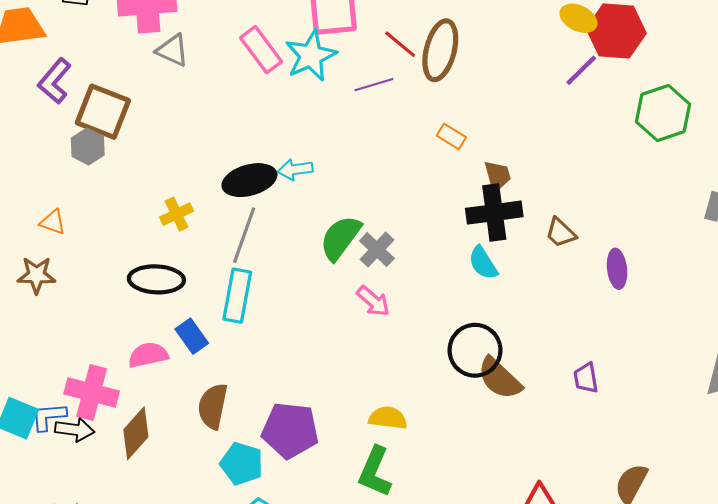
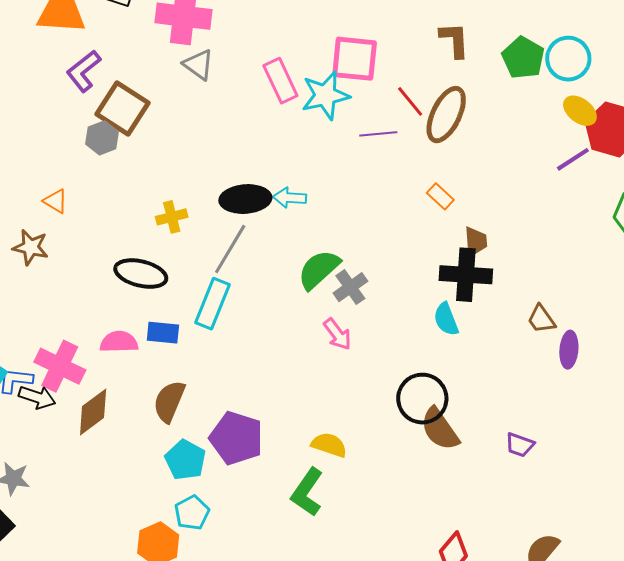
brown trapezoid: (561, 233) -> (541, 319), moved
blue rectangle: (192, 336) -> (163, 333), turned -60
purple trapezoid: (586, 378) -> (520, 445), turned -72

